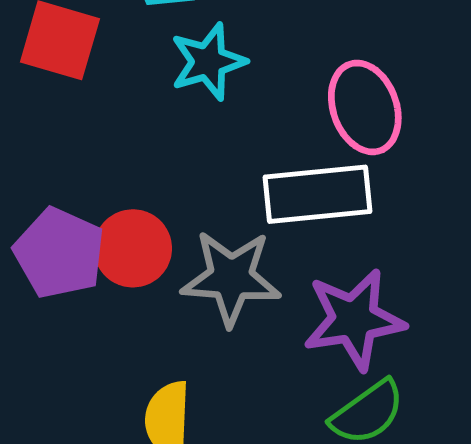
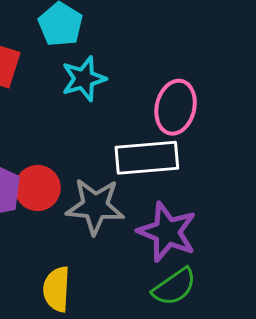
pink ellipse: (365, 107) -> (176, 107), turned 32
purple star: (354, 319) -> (167, 232), turned 30

